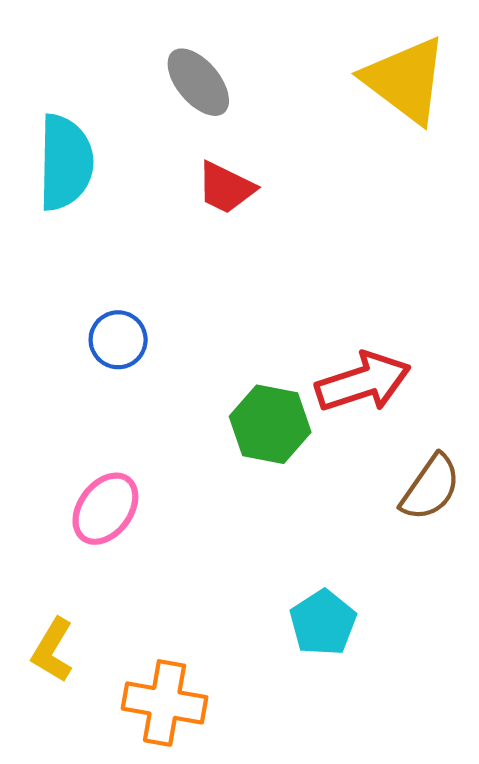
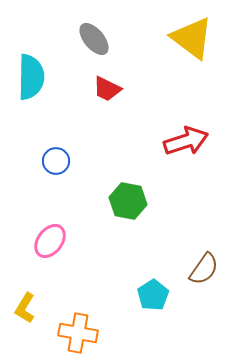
red arrow: (363, 382) -> (186, 141), moved
brown semicircle: (431, 488) -> (204, 269), moved

